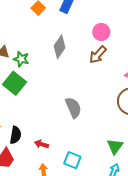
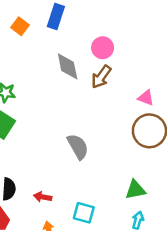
gray diamond: (60, 47) -> (68, 66), moved, turned -40
green triangle: (115, 146) -> (135, 190), turned 48

